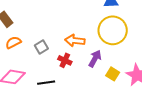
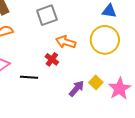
gray square: (41, 47) -> (47, 15), moved, size x1.5
purple arrow: (95, 59) -> (77, 89), moved

